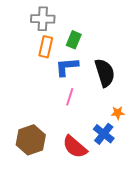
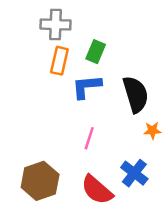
pink line: (70, 97) -> (89, 138), moved
orange star: (118, 113) -> (152, 130), moved

